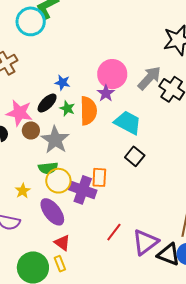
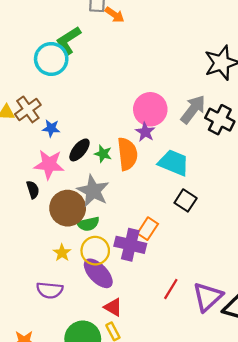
blue star: (62, 83) -> (51, 128), moved
brown circle: (31, 130) -> (68, 208), moved, size x1.8
orange rectangle: (99, 177) -> (148, 229), turned 36
yellow circle: (58, 181) -> (95, 251), moved

